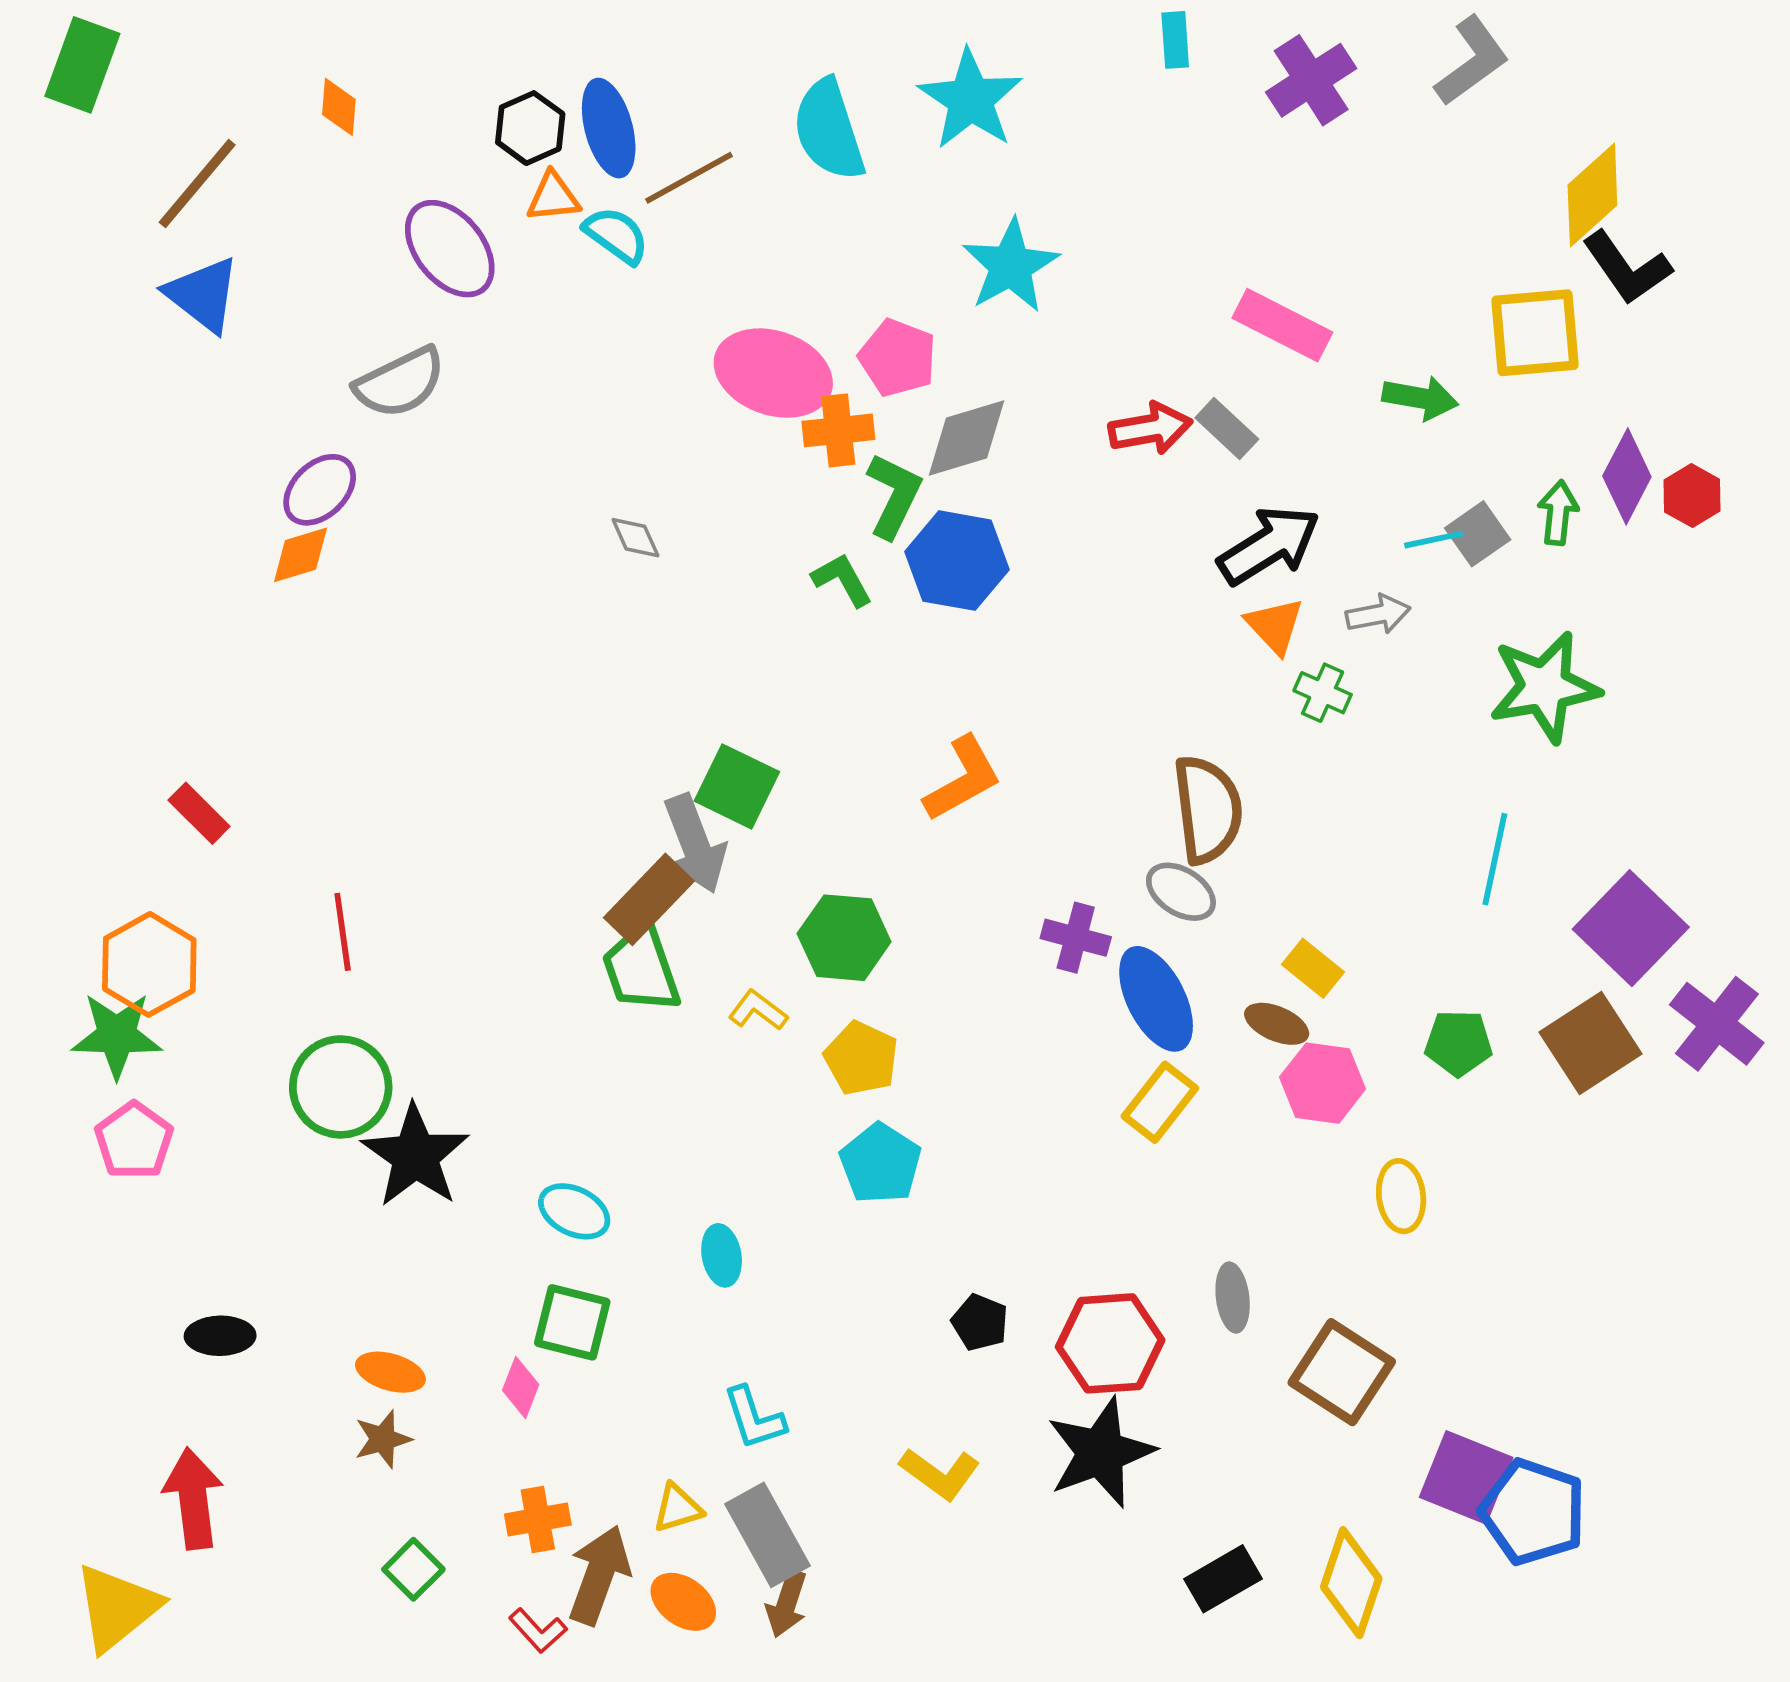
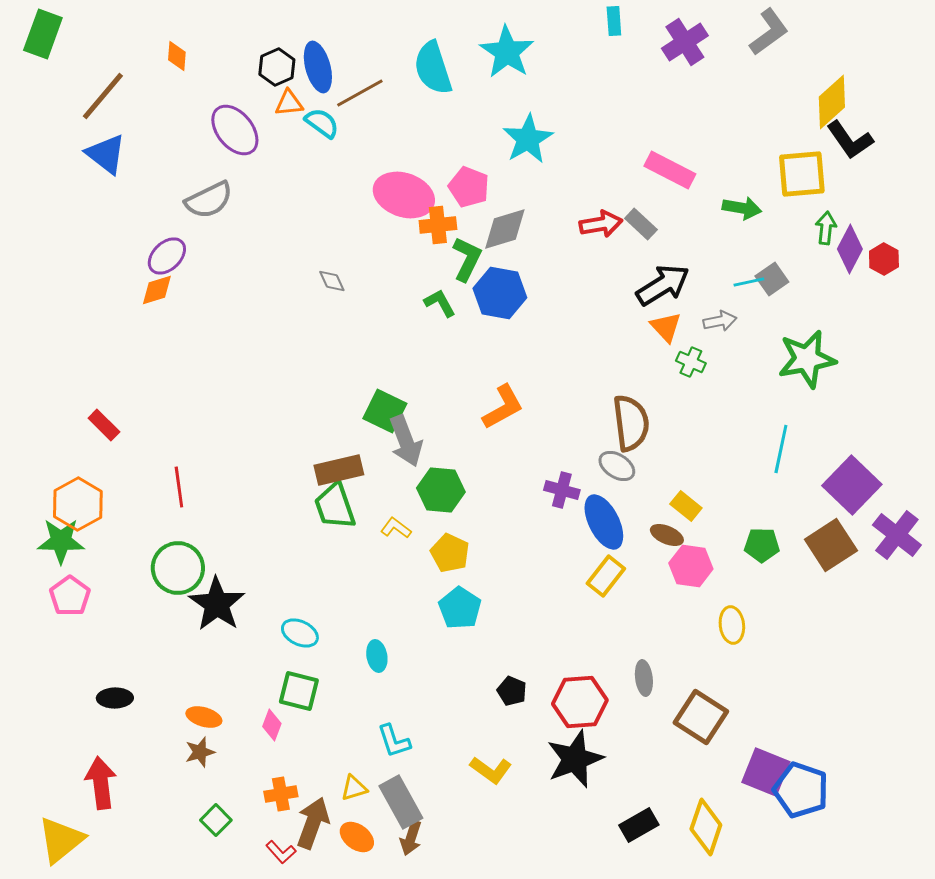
green arrow: (1558, 513) -> (826, 228), moved
gray arrow: (695, 844) -> (406, 441), moved
brown rectangle: (649, 899) -> (339, 470), turned 33

